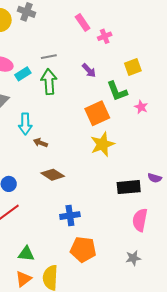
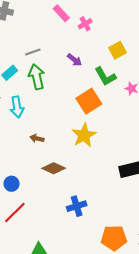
cyan arrow: (25, 124) -> (17, 107), moved
yellow star: (102, 144) -> (84, 135), moved
orange pentagon: (83, 249) -> (114, 238), moved

